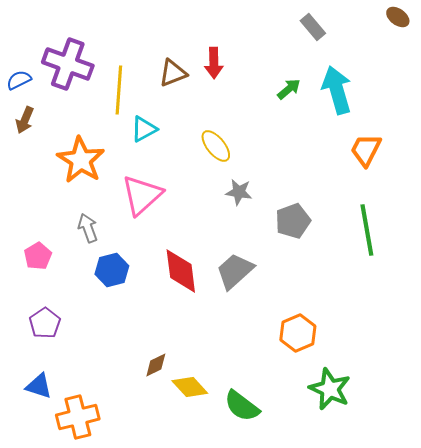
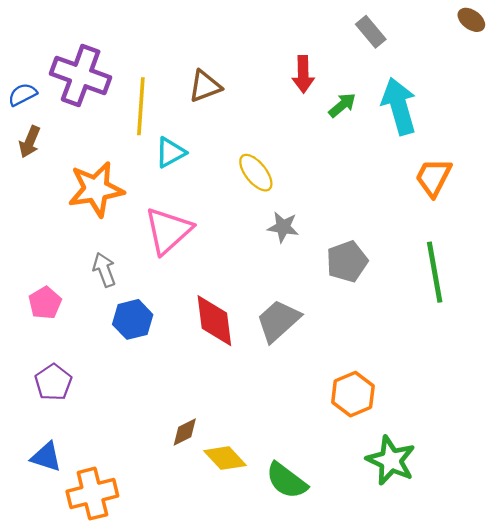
red arrow: (214, 63) -> (303, 74), moved
orange star: (81, 160) -> (96, 189), turned 30

